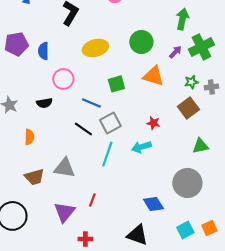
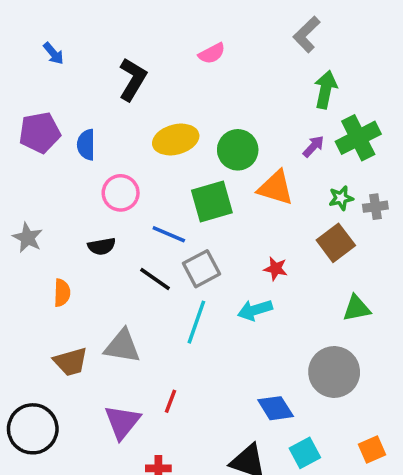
green circle: (141, 42) -> (238, 150), moved
green square: (116, 84) -> (212, 202), size x1.4
black semicircle: (44, 103) -> (102, 246), moved
cyan square: (185, 230) -> (305, 453), moved

